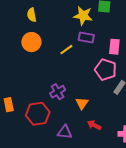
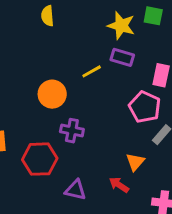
orange circle: (31, 42) -> (52, 94), moved
purple cross: (58, 92) -> (72, 131), turned 35
orange triangle: (82, 103) -> (135, 162), moved

